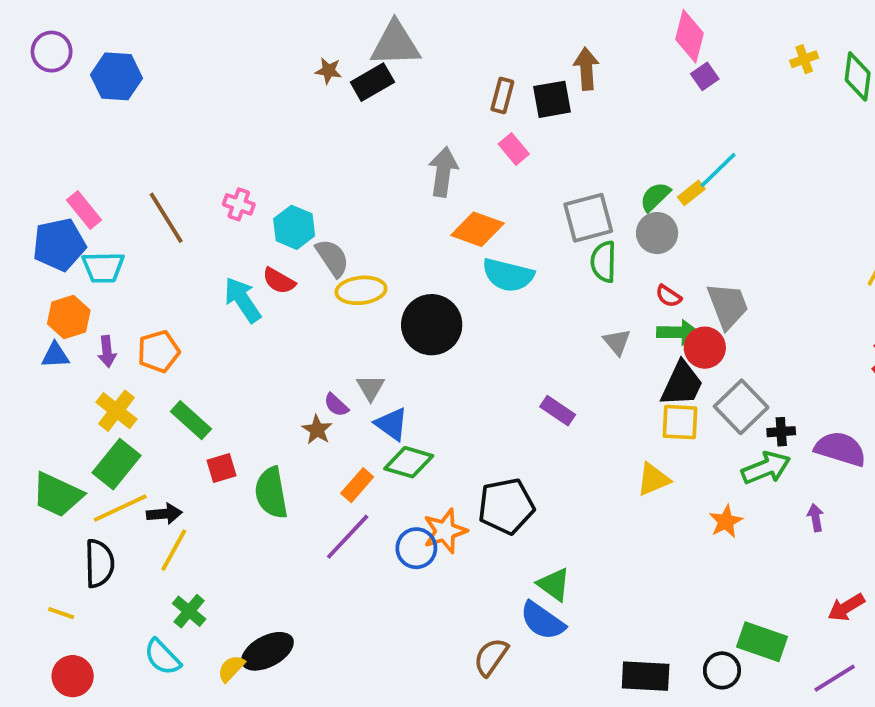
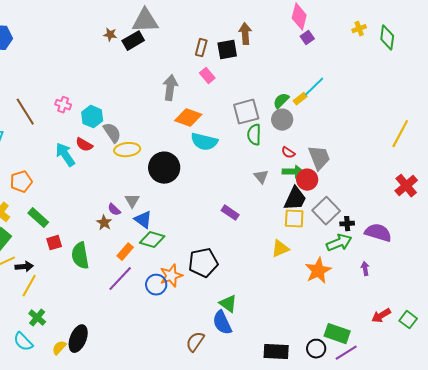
orange star: (726, 521) -> (318, 271), size x1.5
blue semicircle: (542, 621) -> (222, 323), turned 30
black ellipse: (267, 651) -> (78, 339), turned -40
purple line: (835, 678) -> (346, 353), moved

